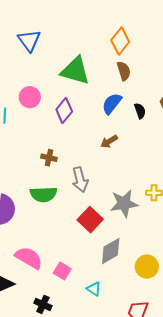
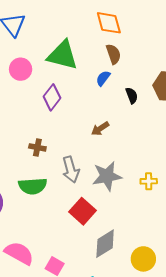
orange diamond: (120, 41) -> (109, 23), turned -52
pink circle: (30, 97) -> (21, 69), moved
blue semicircle: (112, 104) -> (103, 78), moved, size x0.7
gray star: (124, 203) -> (107, 176), moved

